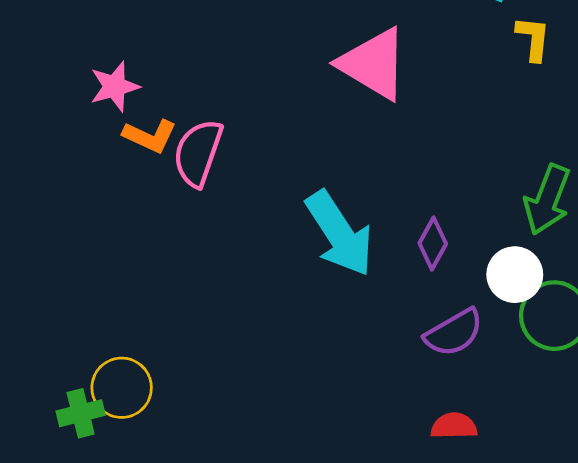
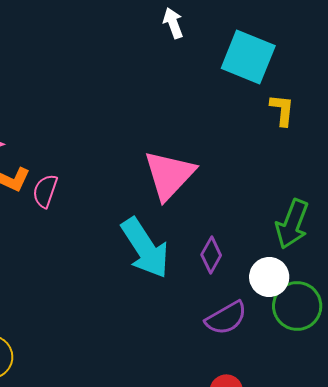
pink triangle: (373, 64) -> (169, 175), moved, turned 42
pink semicircle: (198, 153) -> (45, 191), size x0.7

